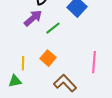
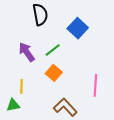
purple arrow: (33, 18) -> (27, 52), moved, turned -84
orange square: (48, 58) -> (54, 73), moved

